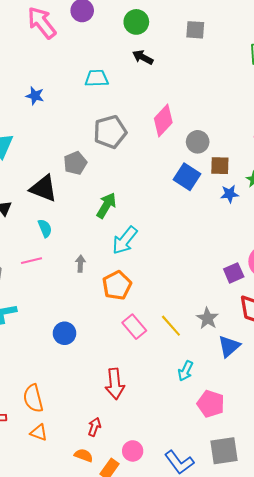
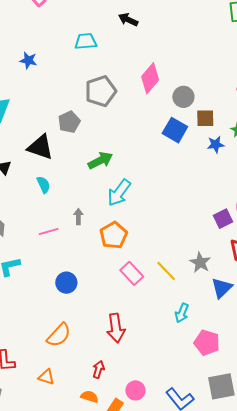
green arrow: (106, 205) -> (100, 160), turned 35
pink line: (31, 261) -> (49, 231), moved
orange semicircle: (33, 398) -> (59, 335), moved, turned -120

